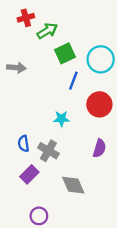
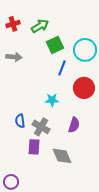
red cross: (26, 18) -> (13, 24), moved
purple semicircle: (99, 148) -> (74, 125), moved
purple rectangle: (29, 174) -> (34, 147), moved, turned -42
purple circle: (39, 216) -> (11, 182), moved

